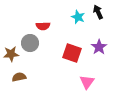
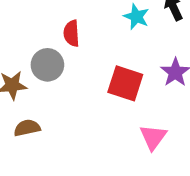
red semicircle: (43, 26) -> (72, 33), turned 88

